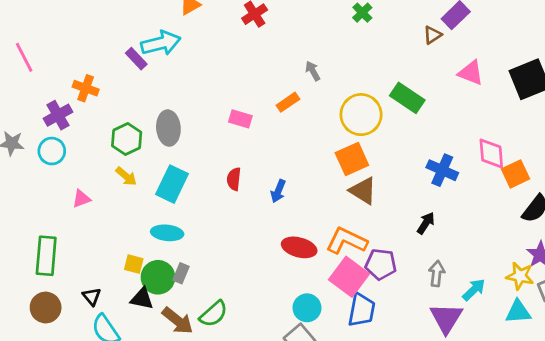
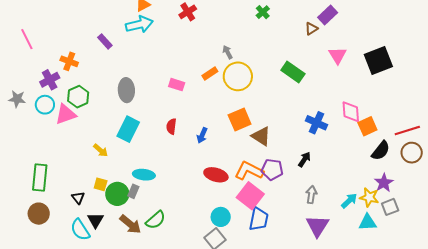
cyan arrow: (161, 43) -> (139, 24), moved
pink triangle: (471, 73) -> (338, 55), turned 36
yellow circle: (361, 115) -> (238, 76), moved
green hexagon: (127, 139) -> (78, 97), moved
orange square: (352, 159) -> (240, 119), moved
yellow arrow: (126, 176) -> (101, 150), moved
pink triangle: (81, 199) -> (66, 114), moved, size x1.6
cyan ellipse: (167, 233) -> (144, 175), moved
purple pentagon: (381, 264) -> (272, 169), moved
cyan arrow: (474, 290) -> (349, 201), moved
black triangle: (92, 297) -> (78, 198), moved
black triangle: (142, 299) -> (96, 220), moved, turned 48

